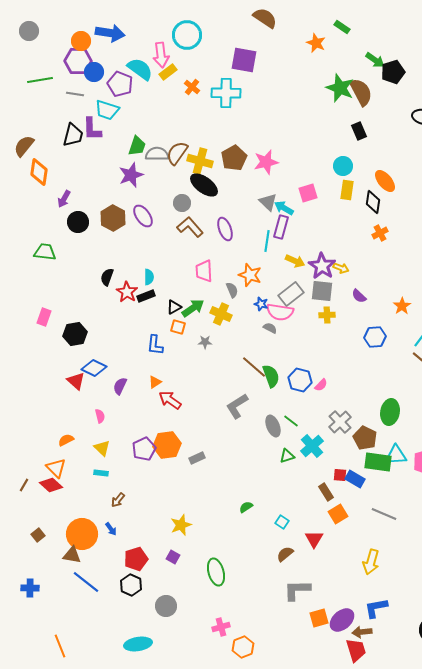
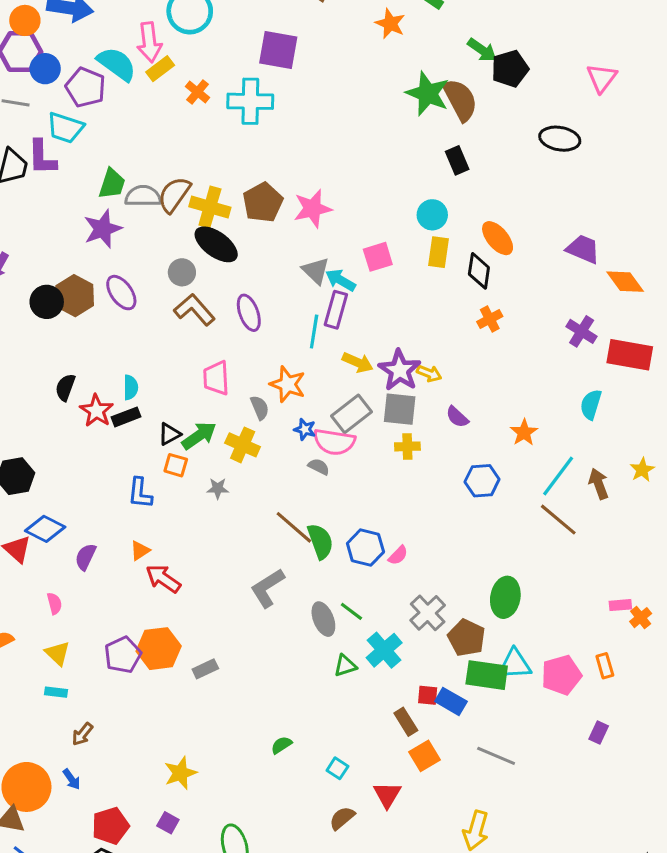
black circle: (78, 222) -> (47, 302), moved

